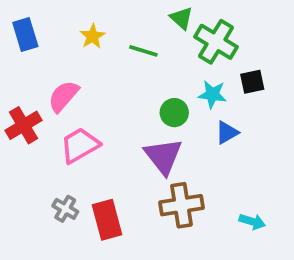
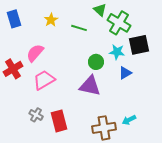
black square: (252, 82) -> (139, 45), size x1.5
purple triangle: (163, 156) -> (90, 86), turned -40
brown cross: (182, 205) -> (104, 128), moved
cyan arrow: (252, 222) -> (129, 120), moved, turned 136

